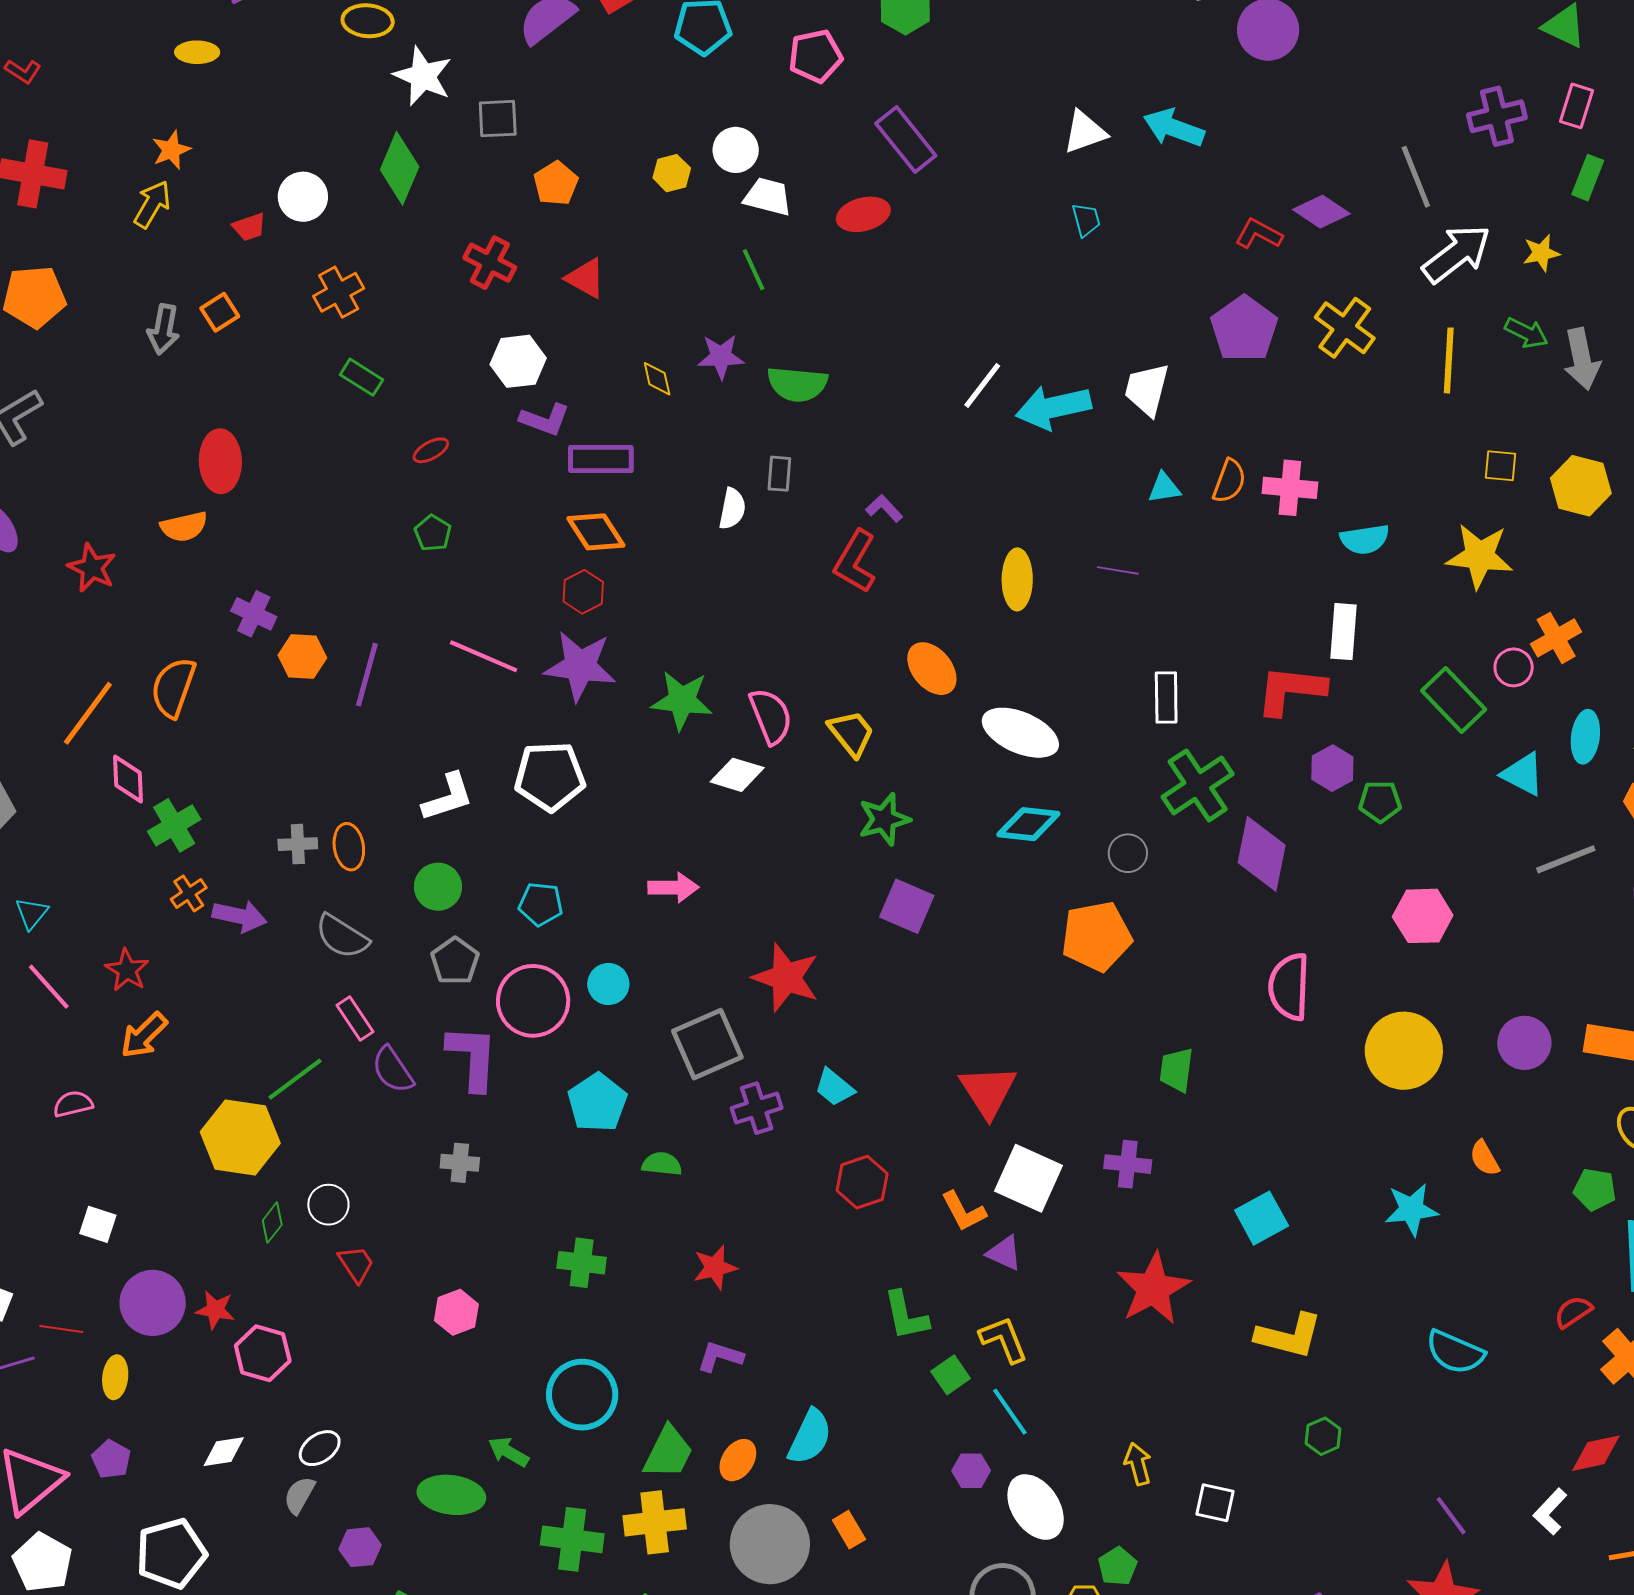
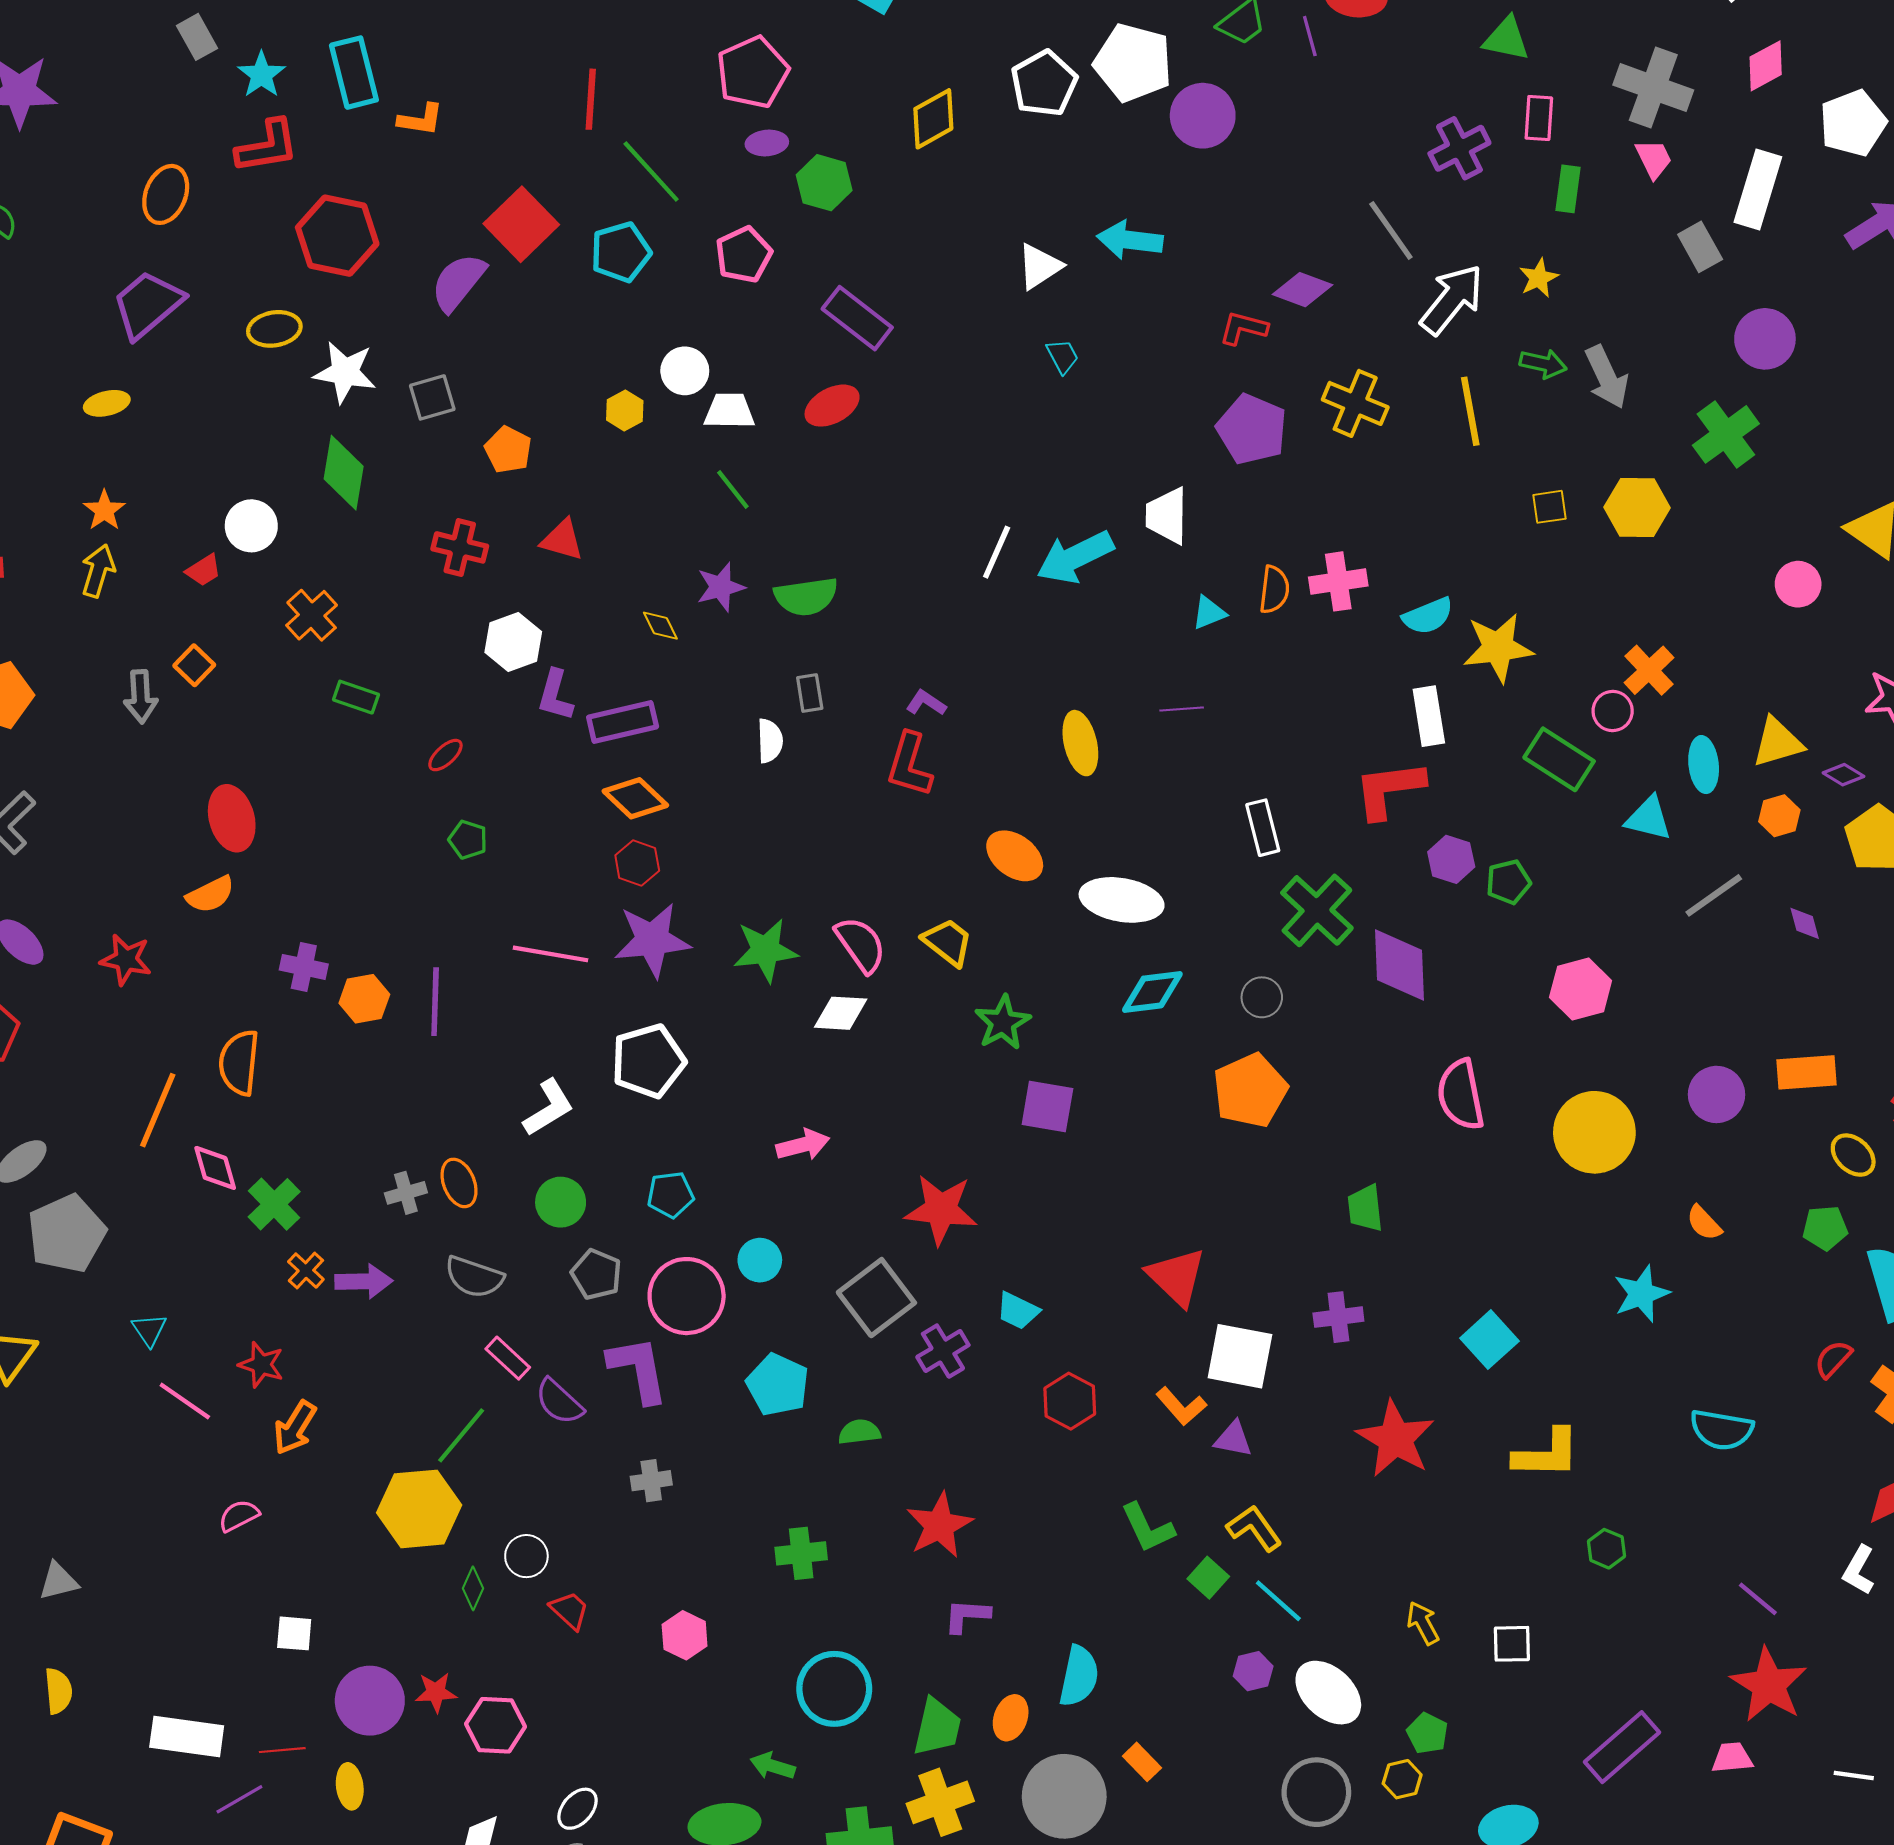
purple L-shape: (545, 420) -> (555, 695), turned 99
yellow star: (1480, 556) -> (1498, 648), moved
red star: (715, 1267) -> (939, 1525), size x1.4

